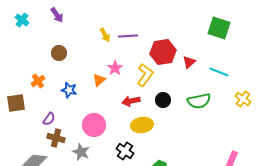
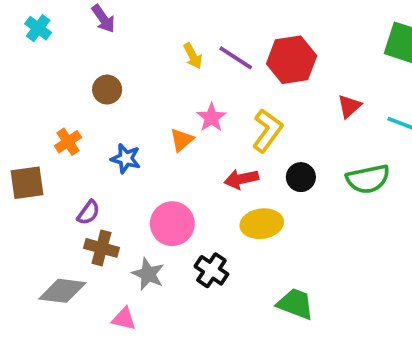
purple line: (128, 36) -> (236, 58), turned 36
red hexagon: (163, 52) -> (292, 60), moved
black cross: (125, 151) -> (211, 270), moved

